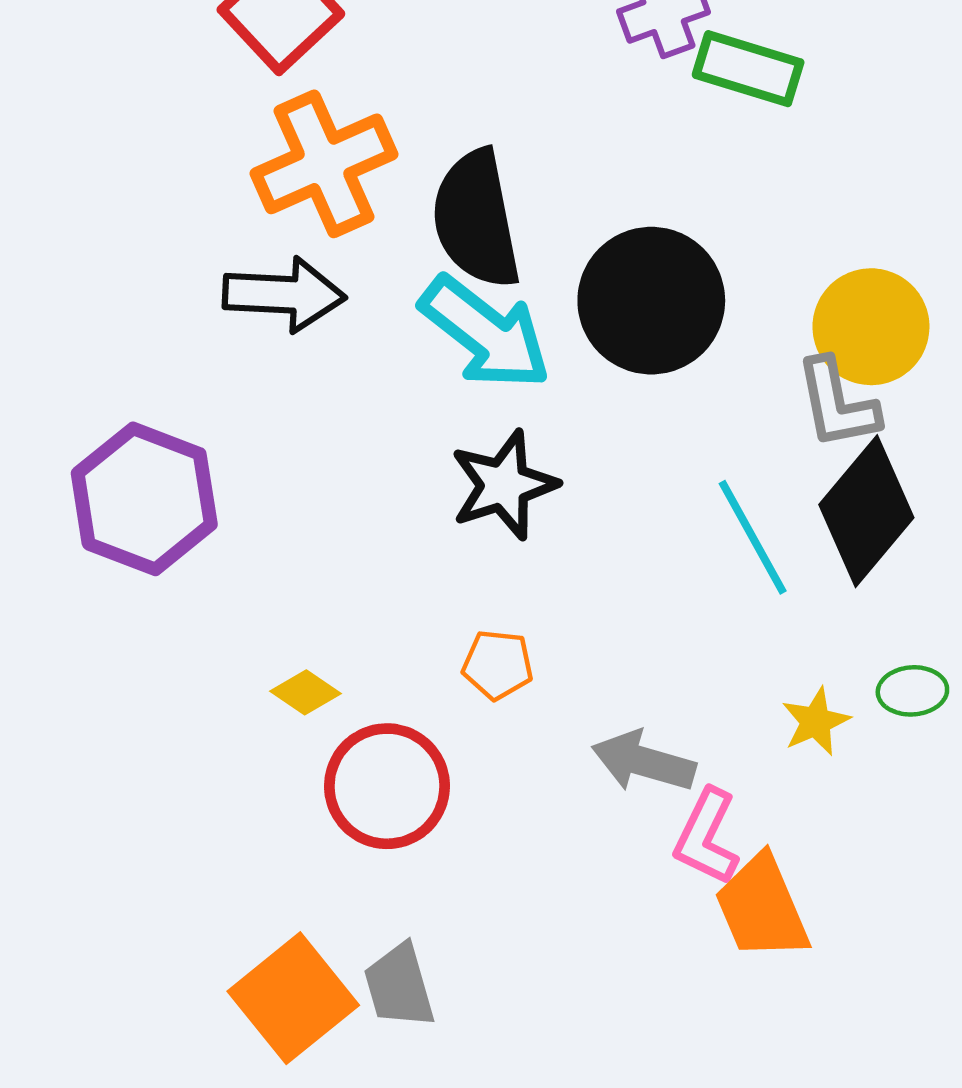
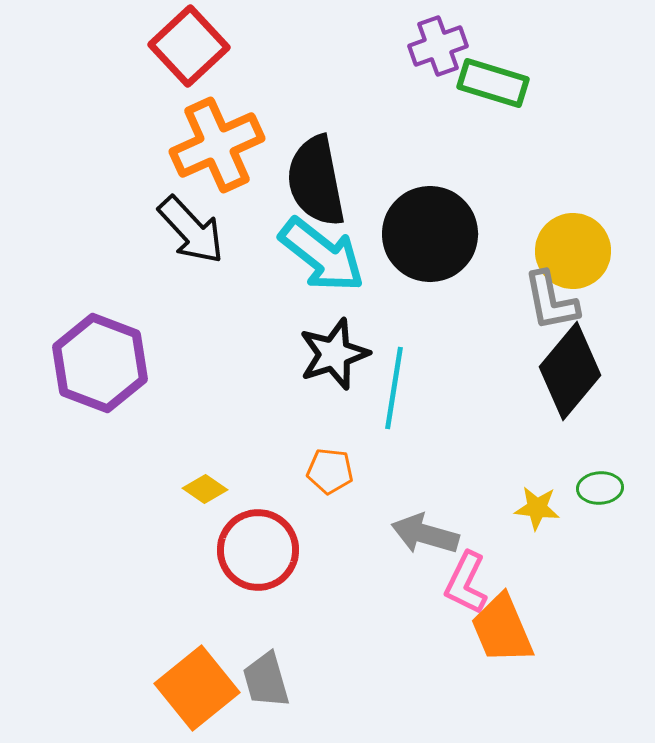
black arrow: (284, 294) -> (191, 230), turned 44
cyan line: (753, 537) -> (394, 388), moved, turned 38
yellow star: (816, 722) -> (537, 508), turned 30

